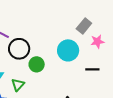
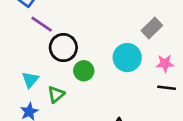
pink star: (97, 41) -> (165, 63), moved
black line: (92, 69) -> (167, 88), moved

